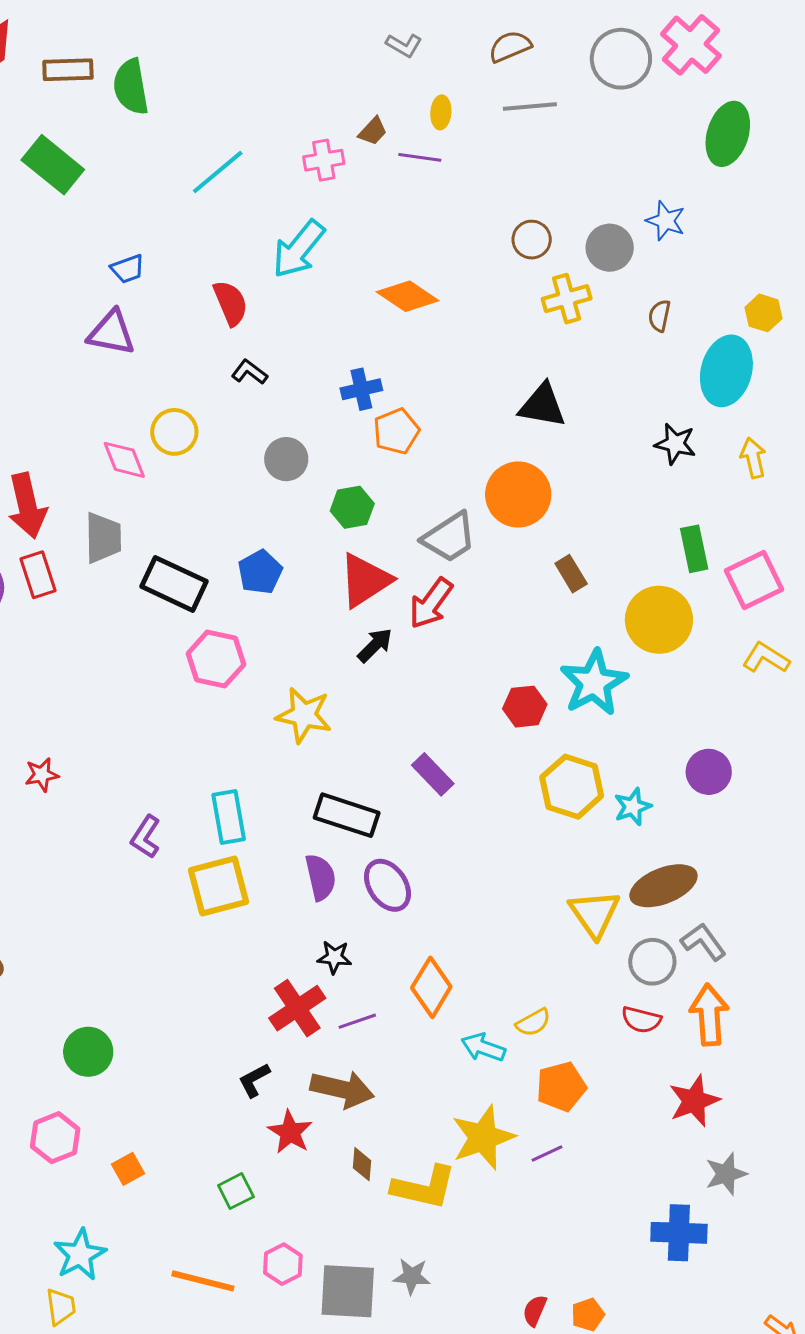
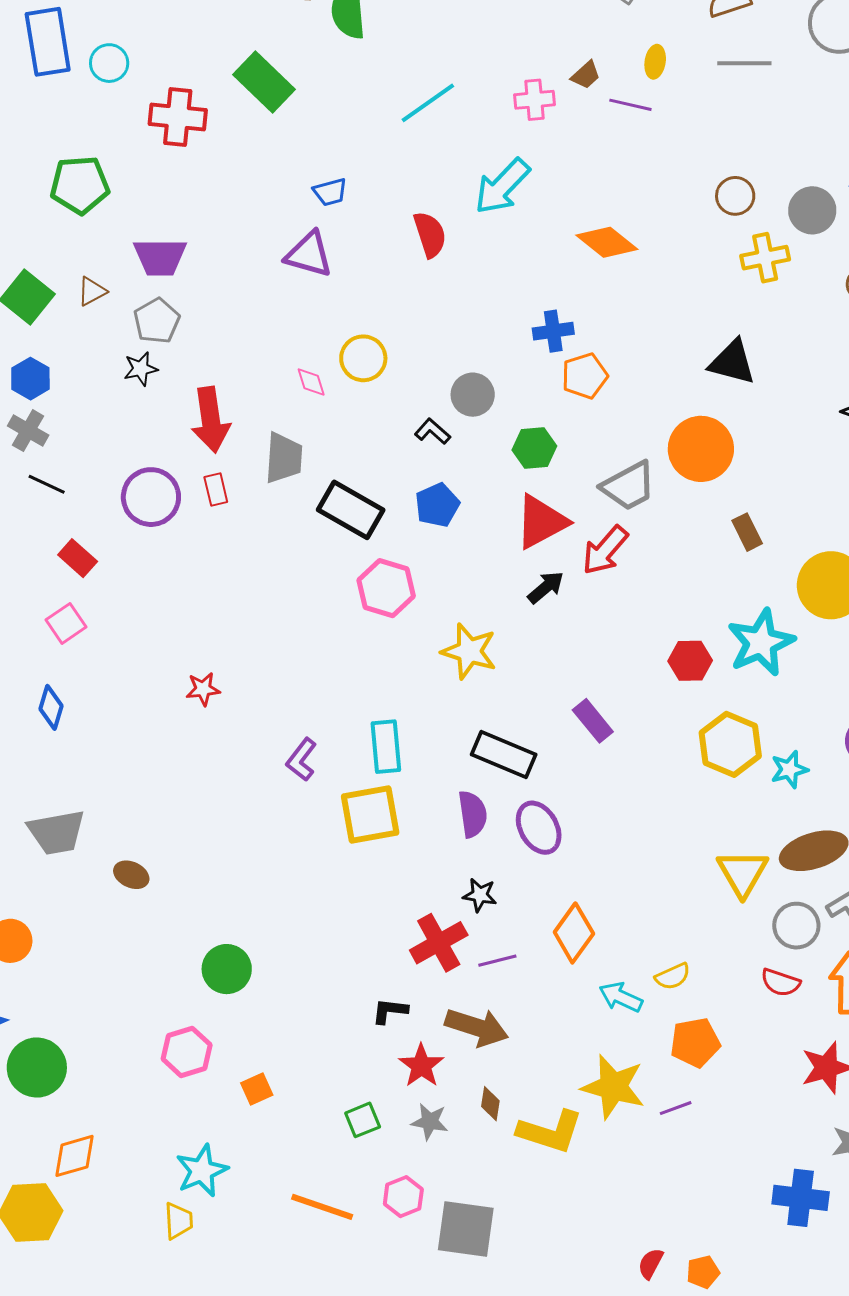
black L-shape: (249, 372) -> (432, 431), moved
pink diamond: (124, 460) -> (311, 382), size x0.7
red rectangle: (38, 575) -> (216, 489), size x0.7
black L-shape: (254, 1080) -> (390, 1011), turned 30
yellow star: (483, 1137) -> (613, 1087), turned 30
gray star: (412, 1276) -> (430, 1122), moved

